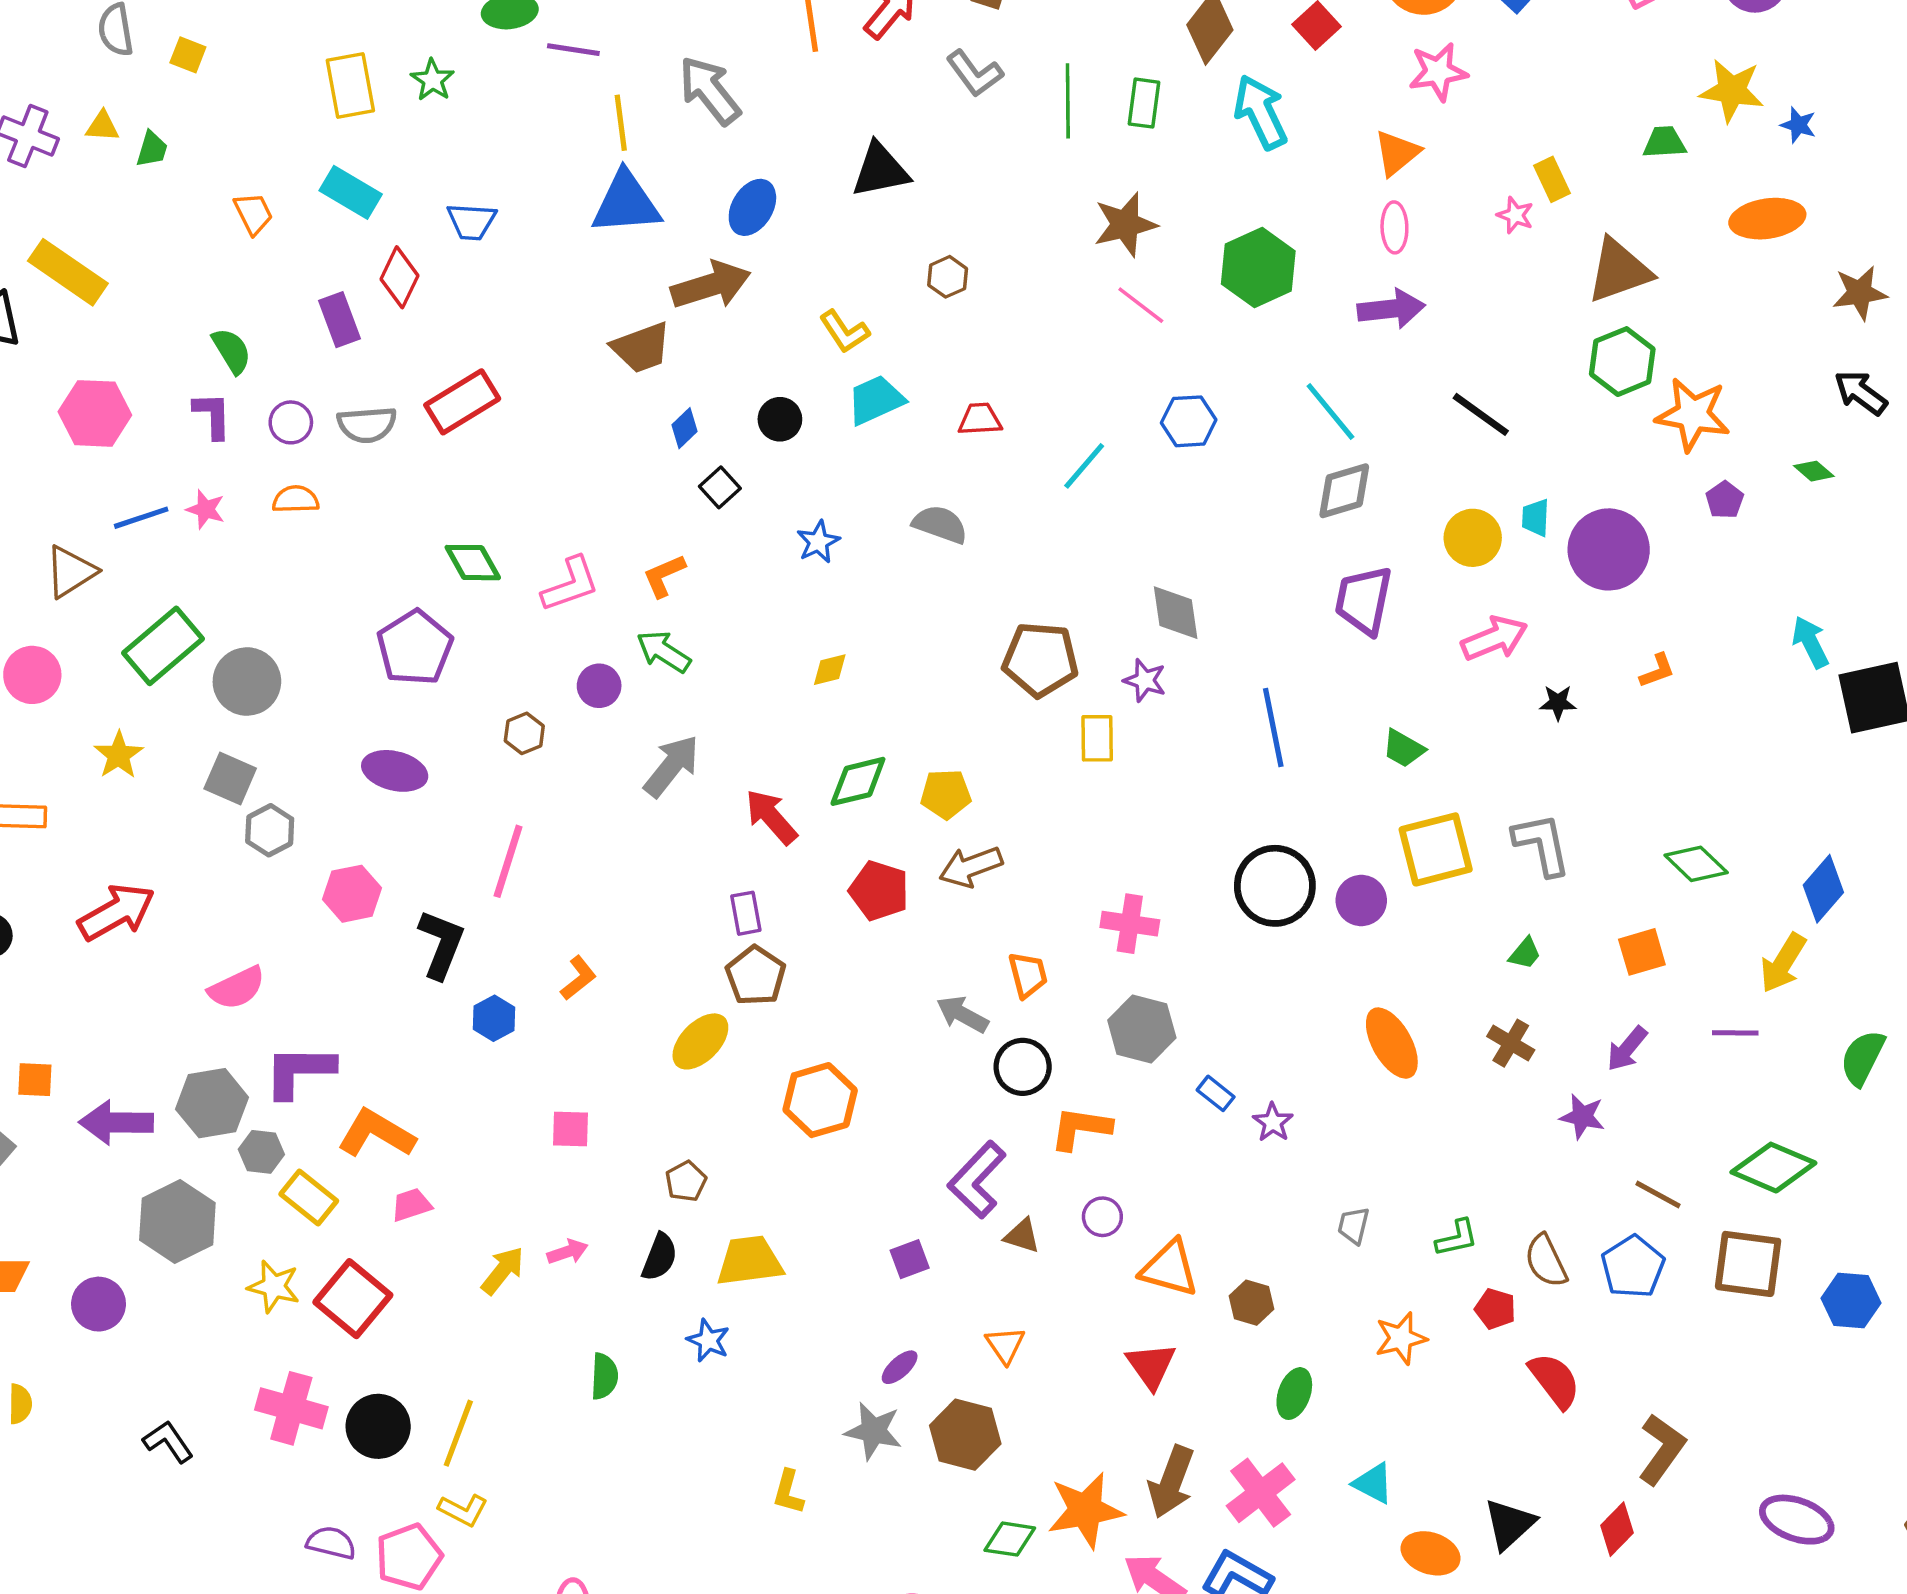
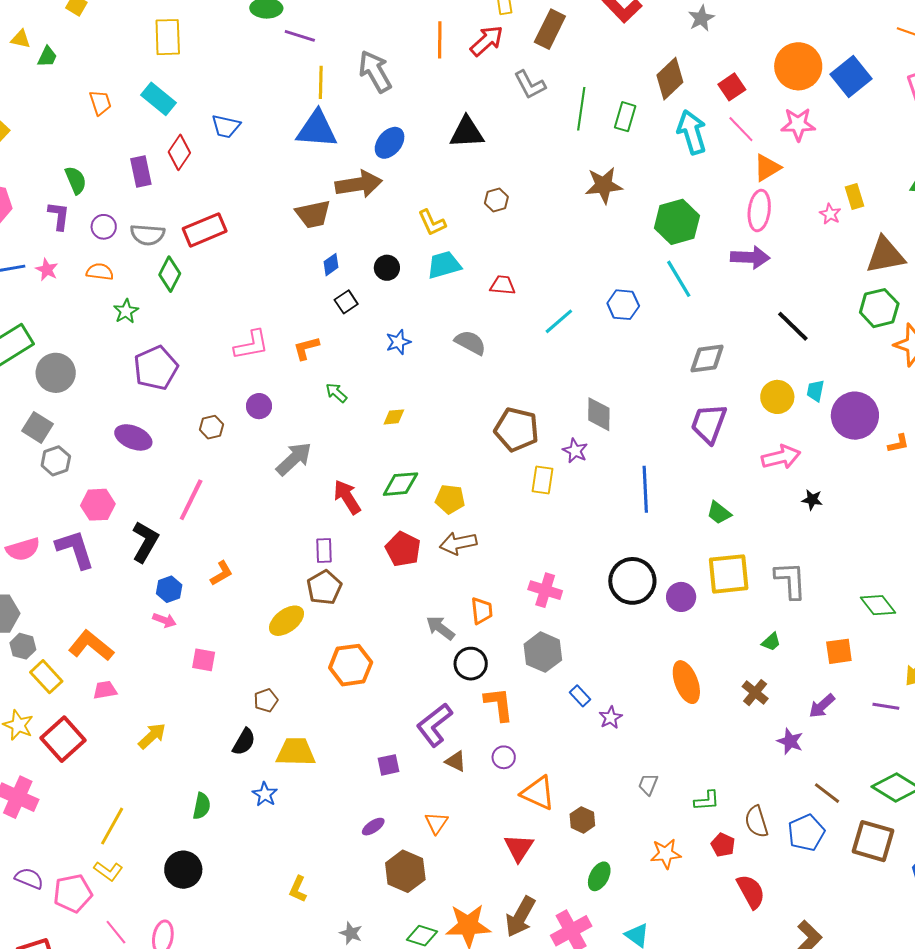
green star: (432, 80) -> (126, 311), moved
pink ellipse: (1394, 227) -> (759, 211), size x1.4
pink line: (1141, 305) -> (741, 129), moved
cyan line: (1330, 412) -> (679, 279), moved
green diamond: (473, 563) -> (170, 274), moved, turned 48
green arrow: (664, 652) -> (336, 393), moved, size x0.7
orange L-shape: (1657, 671) -> (898, 443), moved
purple L-shape: (299, 1071) -> (75, 549), moved, turned 63
orange L-shape: (1081, 1128) -> (499, 704), turned 66
pink arrow: (567, 1252) -> (164, 620), moved, turned 30
black circle: (378, 1426) -> (183, 870), moved
gray star: (873, 1431) -> (351, 933), moved, size x0.7

